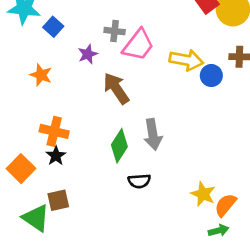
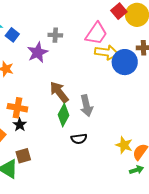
pink trapezoid: (138, 45) -> (96, 33), moved
purple star: (88, 54) -> (38, 52), size x1.5
blue circle: (211, 76) -> (125, 62), size x1.6
brown arrow: (116, 88) -> (59, 92), moved

